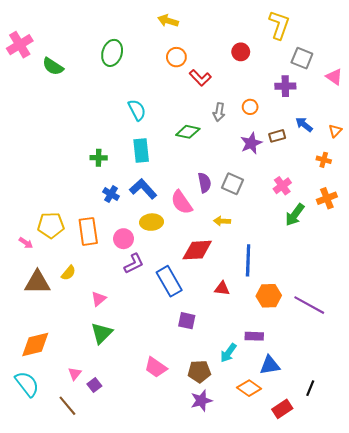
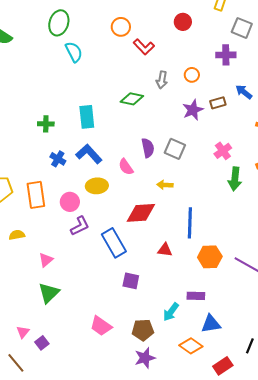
cyan semicircle: (137, 110) -> (74, 52), moved
pink semicircle: (182, 202) -> (126, 167), size x0.7
green arrow: (295, 215) -> (235, 179), turned -30
yellow semicircle: (68, 273) -> (17, 235), turned -140

